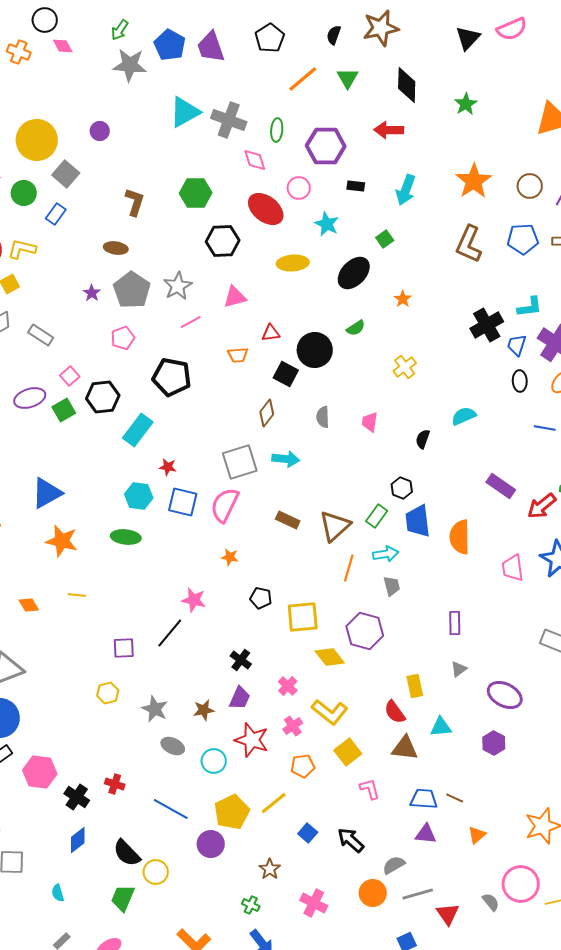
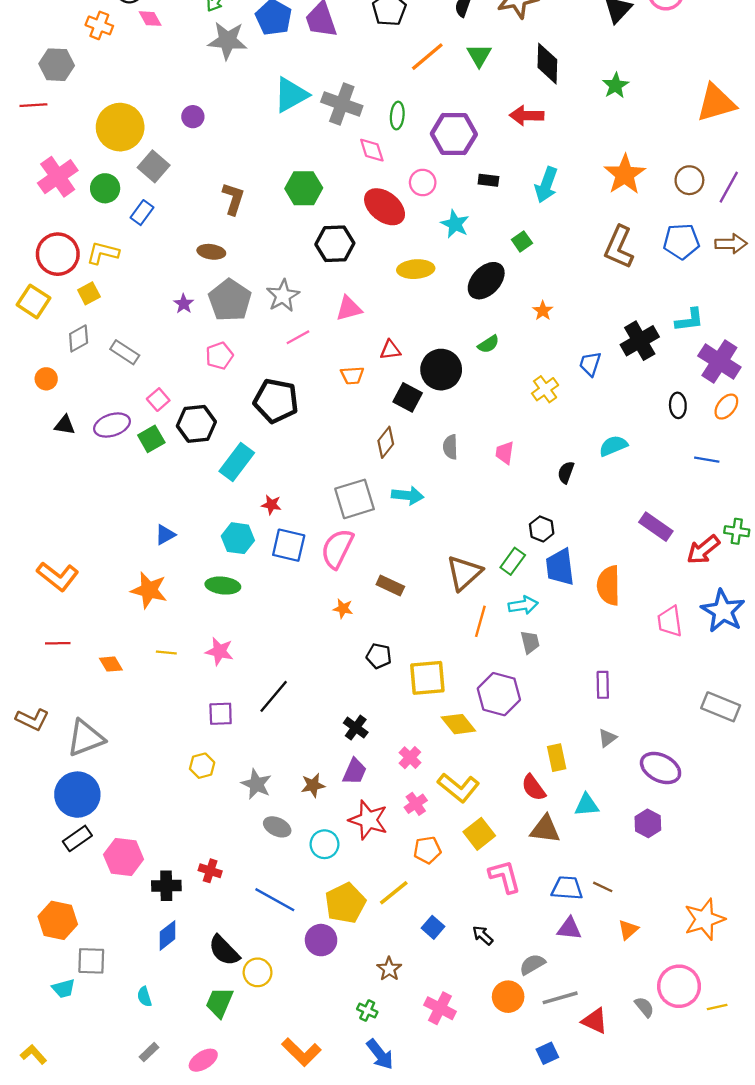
blue trapezoid: (517, 345) -> (590, 364), moved
blue triangle: (47, 493) -> (165, 535), moved, size x0.6
brown rectangle: (288, 520) -> (390, 586), moved
pink star: (194, 600) -> (219, 651), moved
pink L-shape: (370, 789) -> (505, 877), size x1.4
black cross: (77, 797) -> (166, 886), turned -35
black arrow: (351, 840) -> (483, 935), size x0.7
red triangle: (448, 914) -> (595, 1021), turned -30

